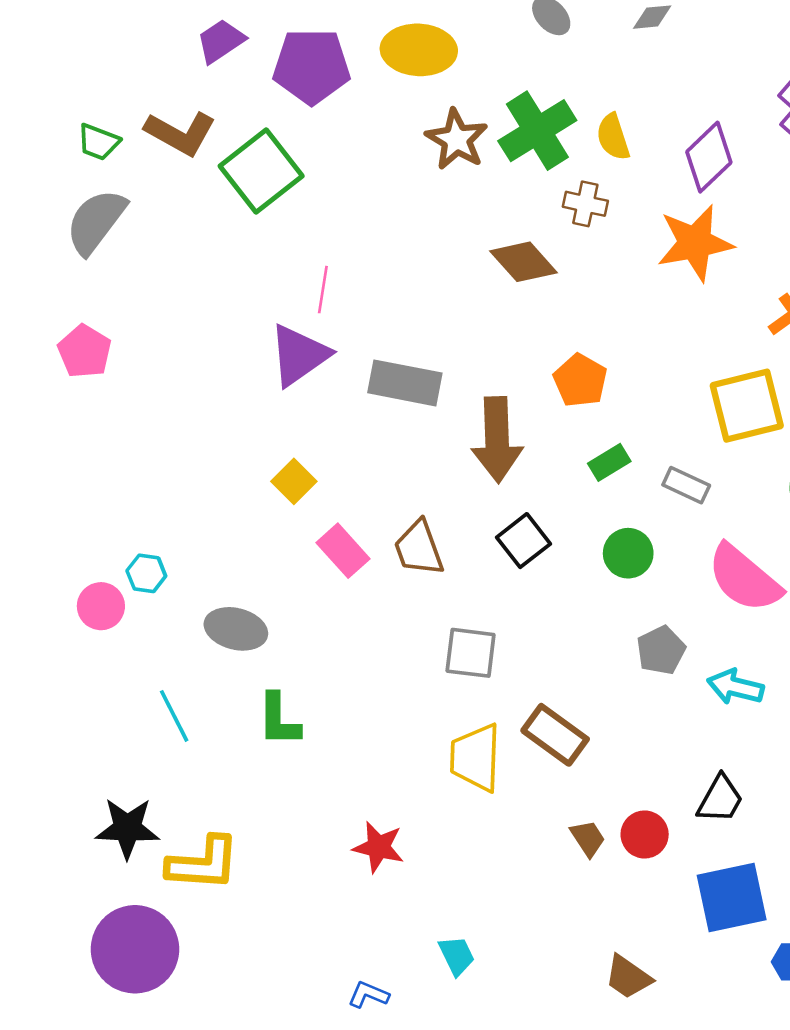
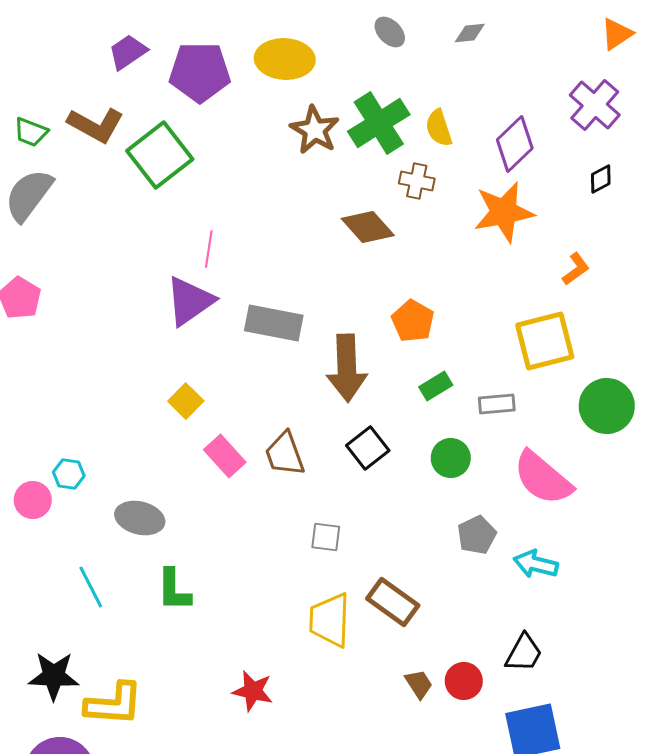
gray rectangle: (686, 485) -> (497, 404), turned -30
gray square: (471, 653) -> (326, 537), size x0.7

